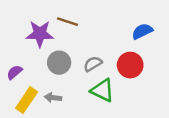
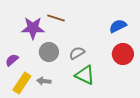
red circle: (130, 65) -> (123, 54), moved

